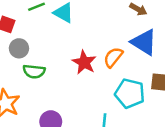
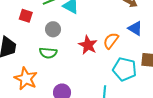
blue triangle: (144, 42) -> (135, 28), size x0.7
gray circle: (19, 48) -> (53, 29), moved

